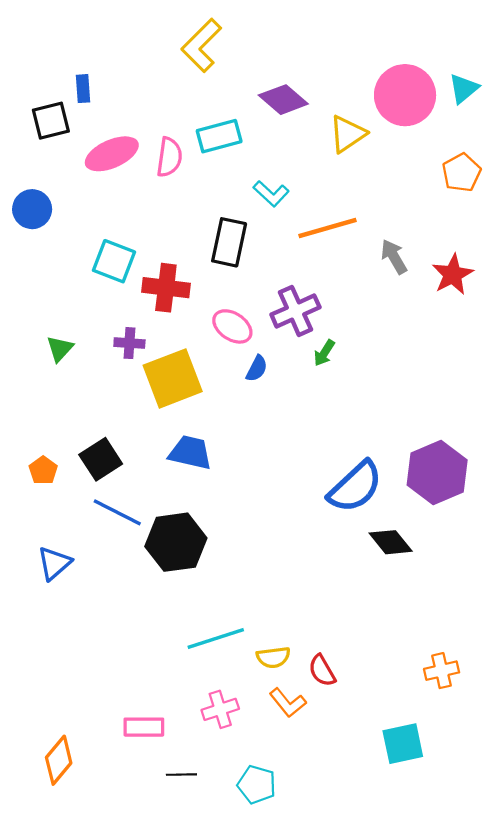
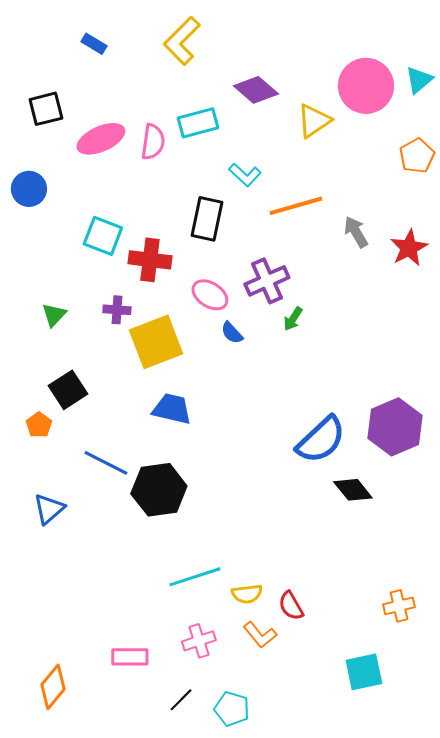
blue rectangle: (83, 89) -> (94, 44), moved, turned -55
blue semicircle: (257, 368) -> (232, 333), turned 110
black square: (101, 459) -> (68, 390), moved
black line: (181, 775) -> (181, 700), moved, turned -44

